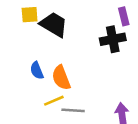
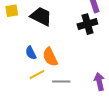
yellow square: (30, 15) -> (12, 11), moved
yellow line: (54, 101) -> (37, 75), moved

